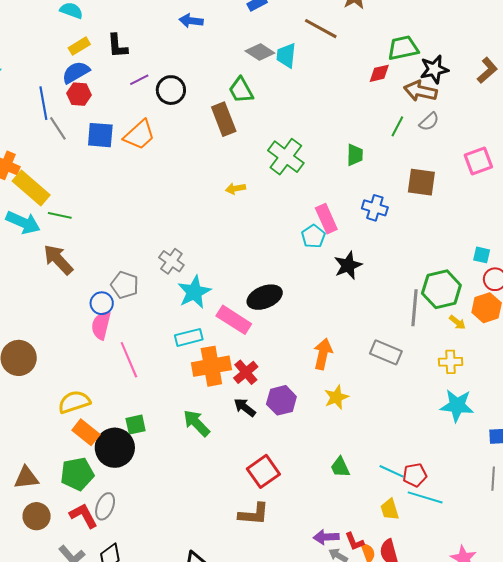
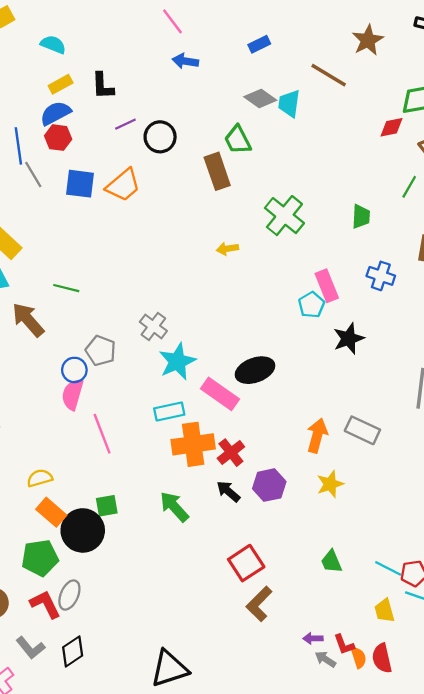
green line: (60, 215) -> (66, 288), moved
gray rectangle: (386, 352) -> (362, 430), moved
yellow semicircle: (74, 402) -> (40, 478), size x0.7
brown L-shape: (254, 514) -> (259, 604), moved, turned 128
purple arrow: (326, 537) -> (313, 638), size x0.7

